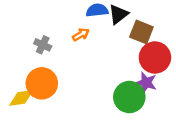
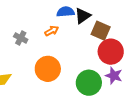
orange circle: (42, 83) -> (48, 69), moved
purple star: (146, 83) -> (114, 76), moved

